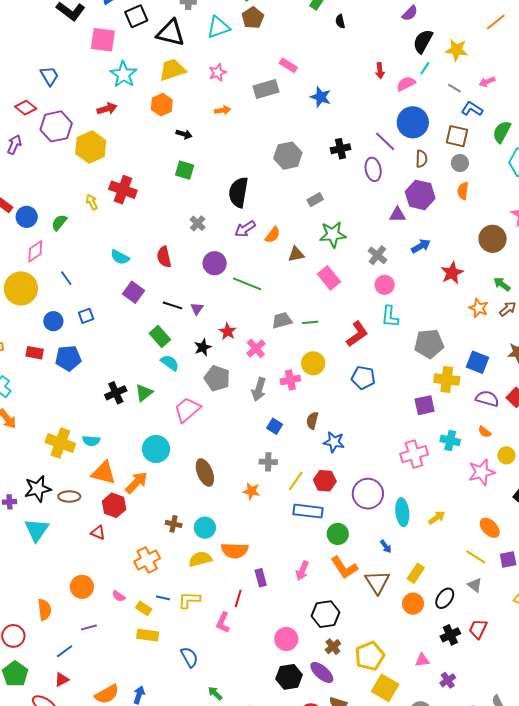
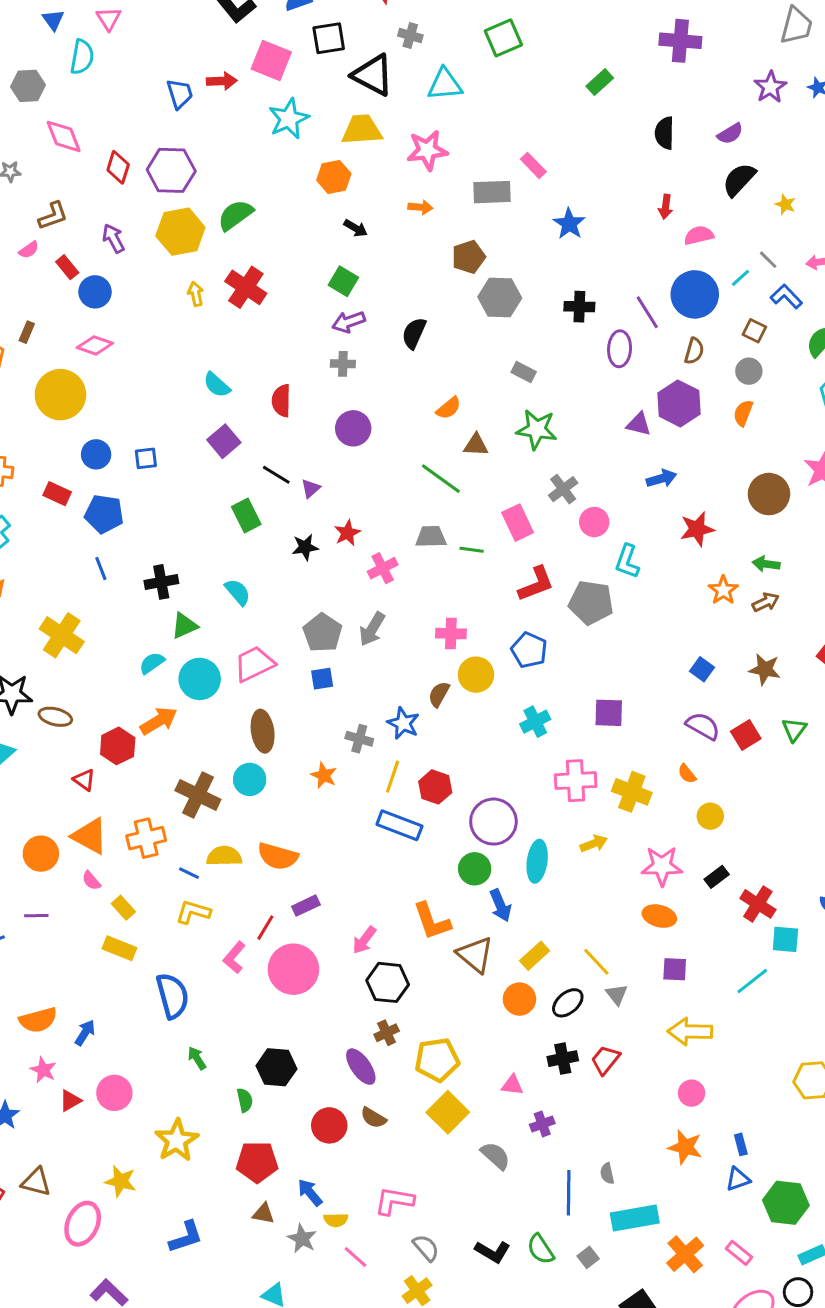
brown pentagon: (253, 18) -> (469, 257), moved
black semicircle: (340, 21) -> (664, 133), moved, size x1.5
yellow star: (457, 50) -> (785, 204), size x0.6
cyan line: (425, 68) -> (740, 278), moved
pink star: (218, 72) -> (427, 150), size x1.5
red diamond: (26, 108) -> (118, 167), moved, turned 55
red arrow: (107, 109) -> (222, 81), moved
brown square: (457, 136) -> (754, 331), size x0.7
purple arrow: (14, 145) -> (113, 238), moved, turned -66
yellow hexagon: (91, 147) -> (180, 232), moved
black semicircle: (238, 192) -> (414, 333), size x0.7
gray rectangle: (315, 200) -> (524, 372), turned 42
green semicircle: (59, 222) -> (235, 215), moved, size x1.4
gray cross: (198, 223) -> (343, 364), turned 35
purple arrow: (245, 229) -> (349, 322), moved
pink diamond: (35, 251) -> (95, 345), turned 40
gray cross: (377, 255) -> (563, 489), moved
blue line: (66, 278) -> (101, 568), moved
pink rectangle: (329, 278) -> (518, 523), moved
green line: (247, 284) -> (441, 479), moved
green arrow: (502, 284) -> (766, 564), turned -42
cyan L-shape: (390, 317) -> (627, 561), moved
gray pentagon: (429, 344) -> (591, 603), moved
blue square: (478, 362) -> (702, 669), size x0.7
cyan semicircle: (170, 363) -> (238, 592), moved
yellow circle: (313, 363) -> (476, 675), moved
gray pentagon: (217, 378) -> (322, 633), moved
pink cross: (290, 380) -> (451, 634), moved
yellow cross: (447, 380) -> (632, 792), moved
green triangle: (144, 393) -> (184, 626), moved
pink trapezoid: (187, 410) -> (254, 664), moved
blue square: (275, 426) -> (322, 679), moved, turned 35
cyan cross: (450, 440) -> (535, 722), moved, turned 36
cyan semicircle: (91, 441) -> (152, 663), moved, turned 126
blue star: (334, 442) -> (403, 723), moved
pink star: (482, 472) -> (662, 866), moved
orange triangle: (104, 473) -> (90, 836), moved
yellow line: (296, 481) -> (393, 777), turned -30
yellow arrow: (437, 518) -> (594, 843), moved
brown cross: (174, 524) -> (198, 795), size x1.8
cyan circle: (205, 528) -> (250, 779), moved
orange ellipse: (490, 528) -> (659, 916), turned -45
green circle: (338, 534) -> (475, 869), moved
blue arrow: (386, 546) -> (500, 905), size x1.5
yellow line: (476, 557) -> (596, 962), moved
pink arrow: (302, 571) -> (364, 940), moved
purple rectangle: (261, 578) -> (306, 906), turned 66
brown triangle: (377, 582) -> (475, 955), turned -32
blue line: (163, 598) -> (189, 873), moved
pink circle: (286, 639) -> (293, 969), moved, size x1.4
blue semicircle: (189, 657) -> (172, 996), size x1.4
black hexagon: (289, 677) -> (276, 1067), moved

